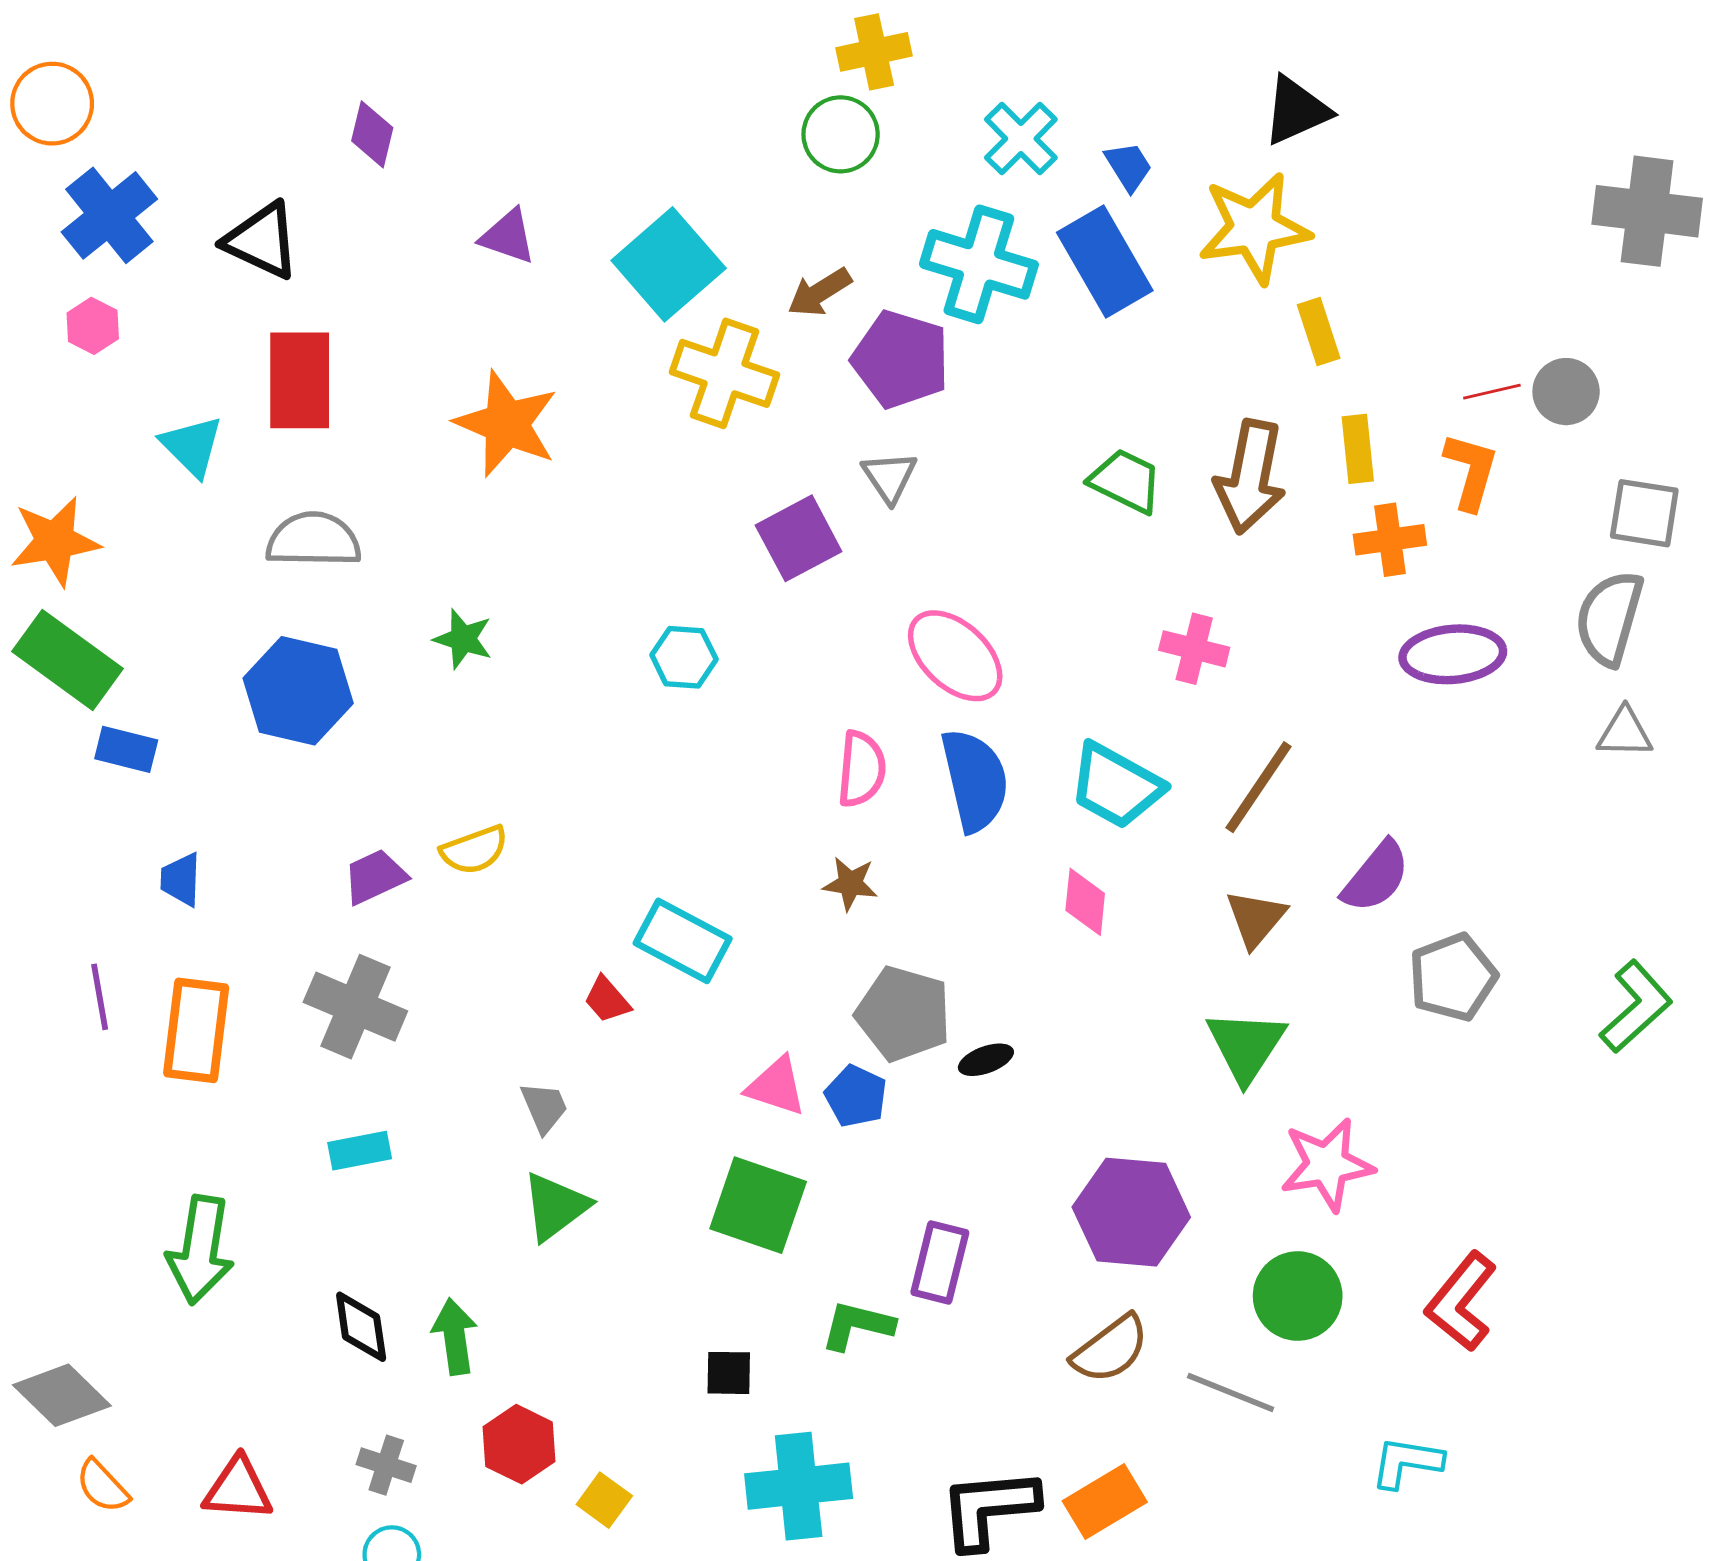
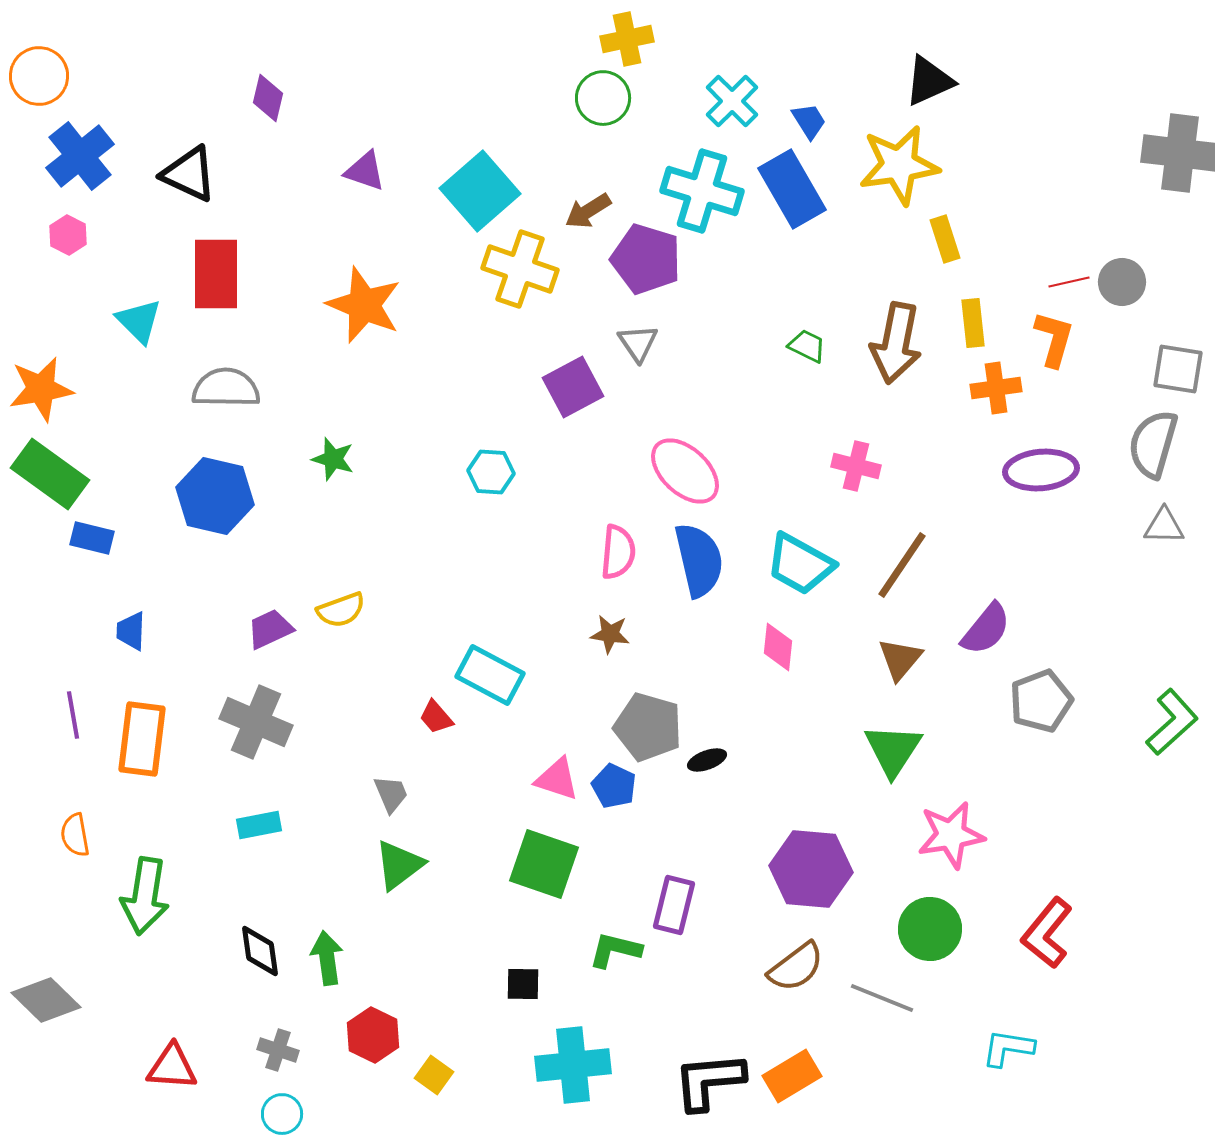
green trapezoid: (1126, 481) -> (807, 346), size x0.7
orange semicircle: (102, 1486) -> (75, 835), moved, turned 33

